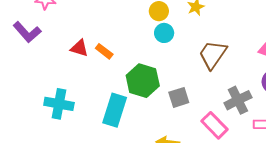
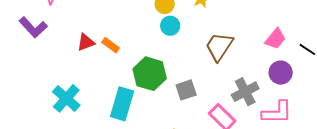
red triangle: (79, 48) -> (86, 42), turned -36
cyan cross: (59, 104) -> (66, 98), turned 32

